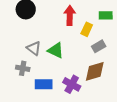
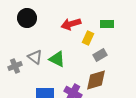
red arrow: (70, 15) -> (71, 24), turned -108
gray cross: (23, 68) -> (15, 66), moved, turned -32

